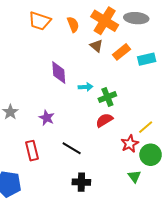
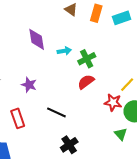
orange rectangle: (122, 52) -> (96, 13), turned -30
red star: (130, 144) -> (113, 102), turned -30
black cross: (81, 182) -> (69, 145), turned -30

